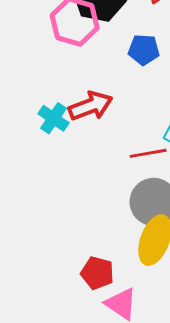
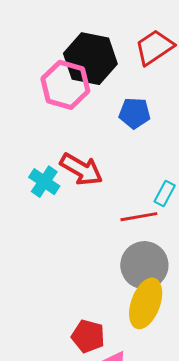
red arrow: (90, 106) -> (81, 169), turned 51

